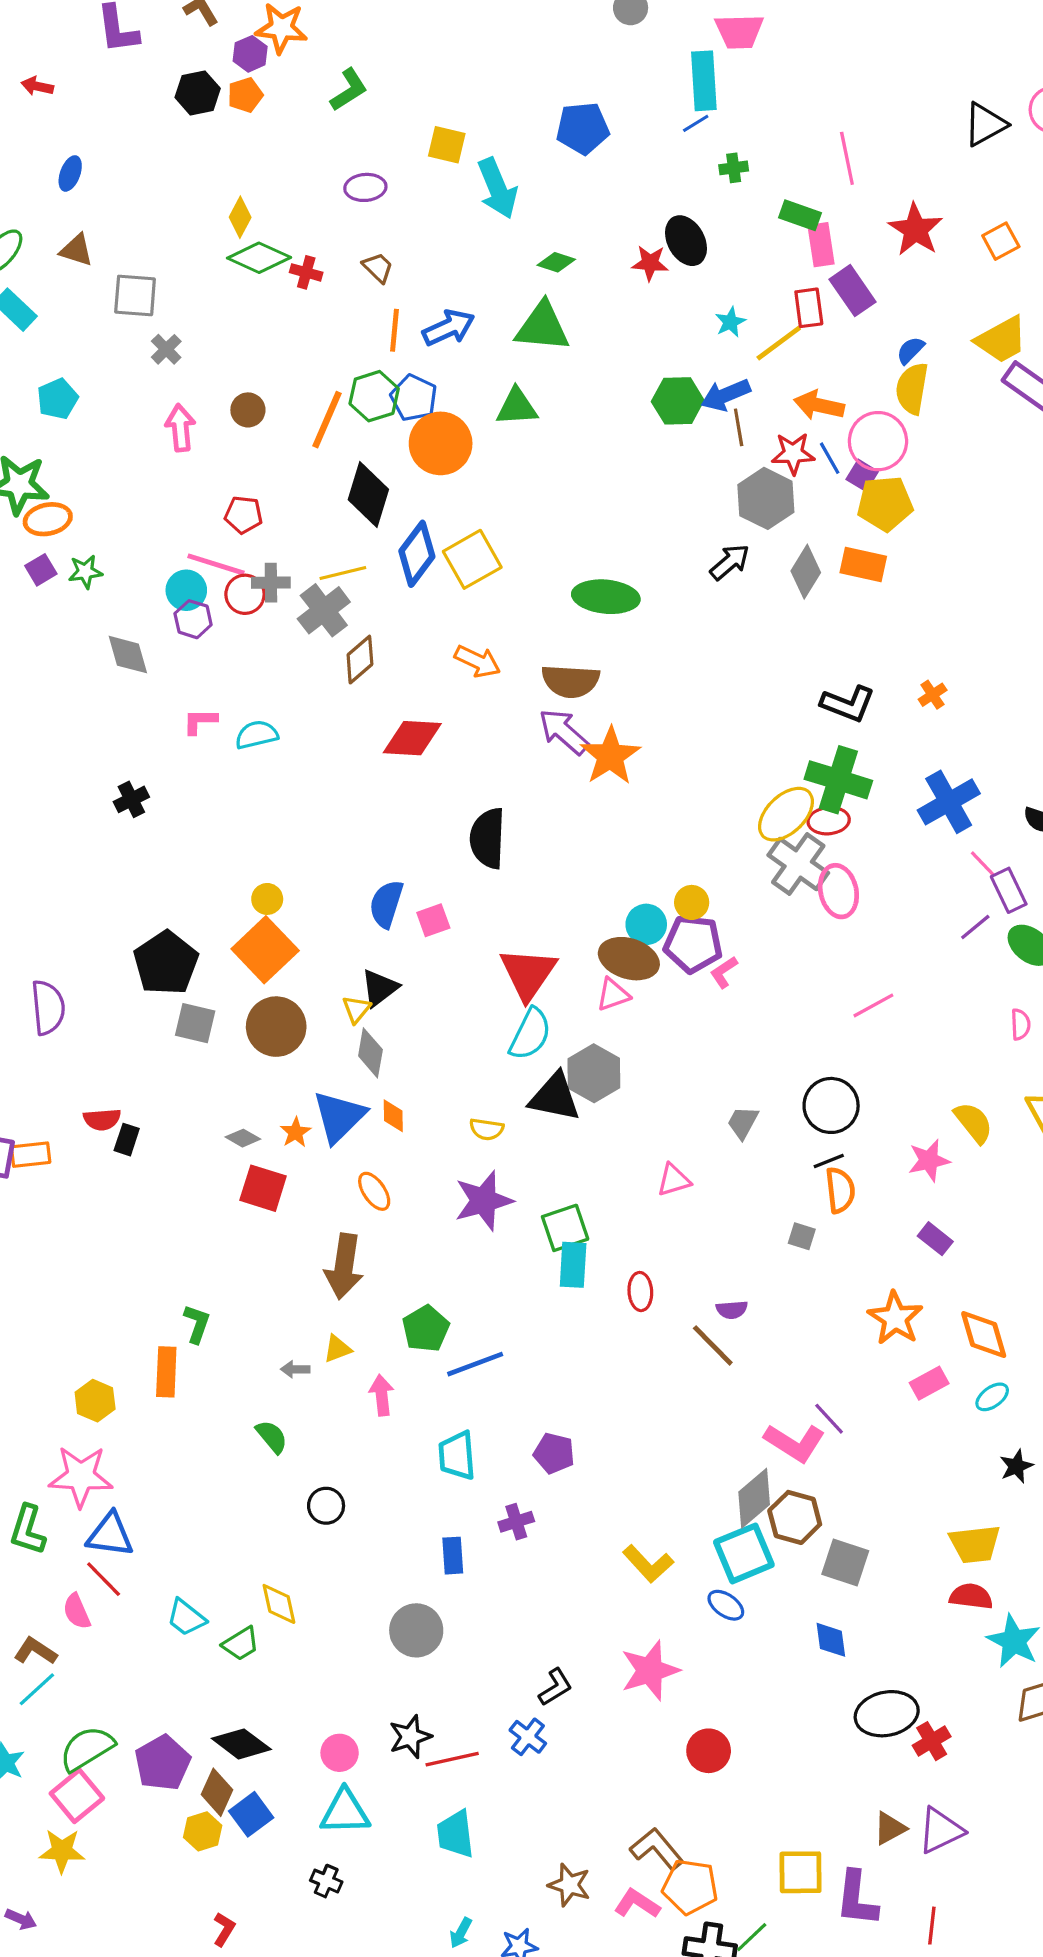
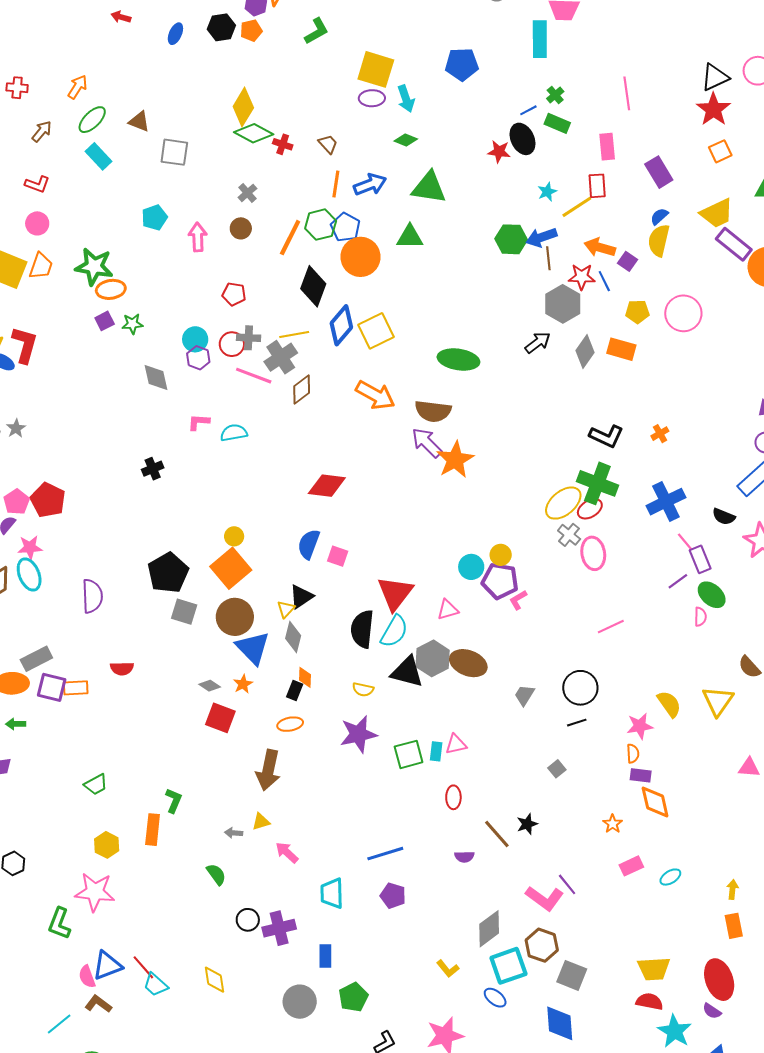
blue line: (696, 123) -> (528, 110), moved
yellow square: (447, 145) -> (376, 69), size x1.5
green cross: (734, 168) -> (555, 95), turned -36
blue ellipse: (70, 173) -> (175, 34), moved
purple ellipse: (365, 187) -> (372, 98), moved
cyan arrow: (497, 188) -> (406, 99), size x0.7
green rectangle: (800, 215) -> (557, 123), moved
yellow diamond: (240, 217) -> (243, 107), size x1.5
red star: (915, 230) -> (714, 109), moved
green diamond: (556, 262) -> (406, 140), moved
purple rectangle: (852, 291) -> (659, 172), moved
gray cross: (166, 349) -> (247, 193), moved
cyan pentagon: (58, 399) -> (154, 217), moved
pink circle: (878, 441) -> (683, 313), moved
purple square: (862, 475) -> (627, 261), moved
yellow pentagon: (885, 503) -> (637, 312), size x0.7
pink line: (216, 564) -> (254, 376), moved
orange arrow: (478, 661) -> (375, 395), size x1.4
red diamond: (412, 738) -> (327, 486), moved
red ellipse: (829, 821) -> (590, 509), turned -30
black semicircle: (488, 838) -> (362, 629), moved
gray cross: (798, 864) -> (569, 535), size x0.6
pink square: (433, 920) -> (338, 556), turned 35
brown ellipse: (629, 959) -> (468, 663), moved
pink semicircle: (1021, 1024) -> (700, 617), moved
blue triangle: (339, 1117) -> (253, 648), moved, turned -33
black rectangle: (127, 1140) -> (295, 690), moved
pink triangle: (674, 1180) -> (456, 744), moved
orange semicircle: (840, 1190) -> (633, 754), moved, size x0.7
orange ellipse: (374, 1191) -> (290, 724), turned -70
gray square: (802, 1236) -> (557, 769), turned 30
purple rectangle: (935, 1239) -> (641, 775), turned -35
cyan rectangle: (573, 1265) -> (436, 751), moved, size x0.7
purple semicircle: (732, 1310) -> (464, 857), moved
orange star: (895, 1318) -> (613, 824), size x0.6
green pentagon: (426, 1329) -> (353, 997), moved
orange diamond: (984, 1335) -> (655, 802), moved
blue line: (475, 1364) -> (385, 854), moved
pink arrow: (382, 1395) -> (287, 852), turned -45
black star: (1016, 1466) -> (527, 824), moved
gray diamond: (754, 1498) -> (489, 929), moved
purple cross: (516, 1522) -> (279, 928), moved, size x1.5
blue triangle: (110, 1535) -> (107, 966), moved, turned -32
yellow L-shape: (648, 1564) -> (448, 969), size x0.7
red line: (104, 1579) -> (143, 967), moved
blue diamond: (831, 1640) -> (560, 1023), size x1.5
green trapezoid: (241, 1644) -> (96, 784), moved
brown L-shape: (35, 1651) -> (98, 1004), moved

